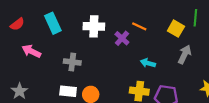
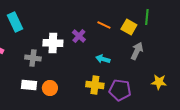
white cross: (94, 26) -> (53, 43), moved
orange line: (139, 26) -> (104, 25), moved

